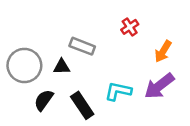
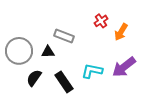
orange arrow: (163, 51) -> (121, 32), moved

